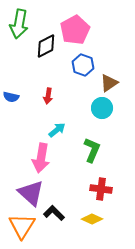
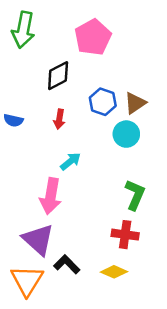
black diamond: (46, 46) -> (58, 76), moved
blue hexagon: (83, 65) -> (103, 102), moved
green L-shape: (92, 150) -> (135, 195), moved

